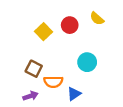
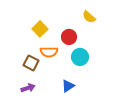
red circle: (70, 25) -> (69, 37), moved
orange semicircle: (53, 82) -> (49, 52), moved

